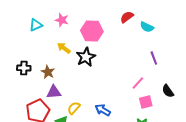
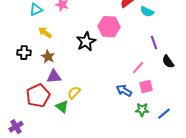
pink hexagon: (92, 31) -> (109, 27), moved
yellow arrow: (64, 48) -> (45, 33), moved
black semicircle: (168, 91) -> (168, 62), moved
blue arrow: (103, 110) -> (124, 91), moved

